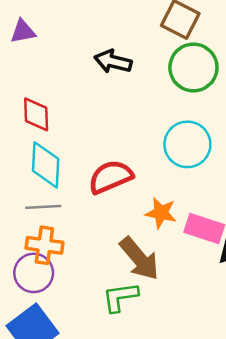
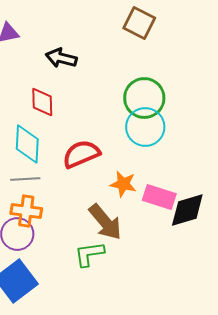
black arrow: (113, 62) -> (61, 58), moved
green circle: (193, 68) -> (144, 98), moved
red diamond: (36, 114) -> (42, 102), moved

